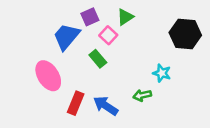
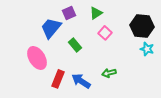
pink square: (108, 35) -> (105, 33), moved
cyan star: (162, 73) -> (147, 49), moved

